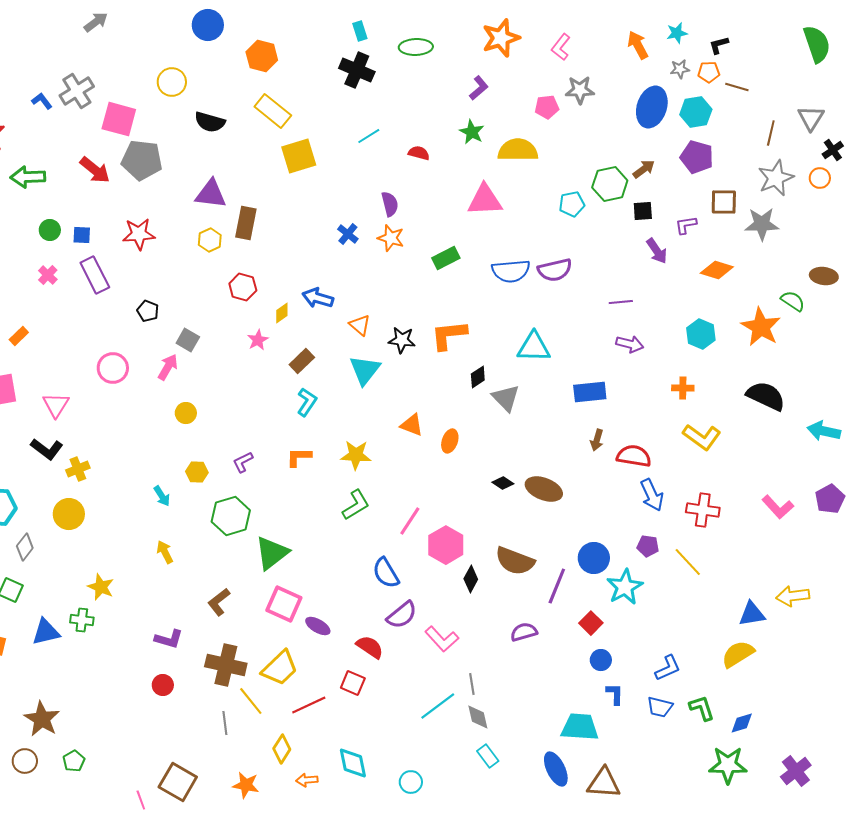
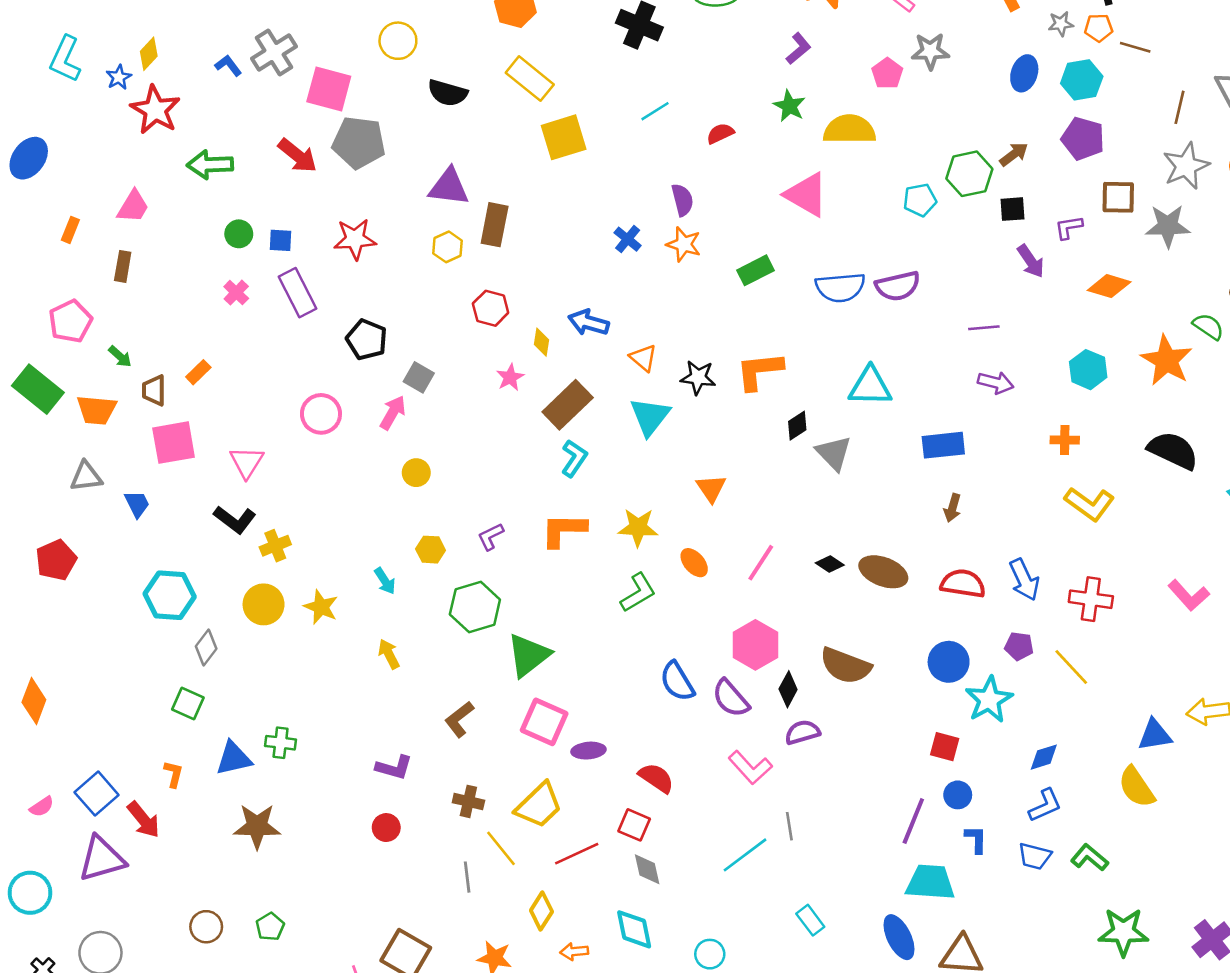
pink pentagon: (547, 107) -> (887, 73), turned -30
blue ellipse: (652, 107) -> (1024, 73), size x0.7
red semicircle: (419, 153) -> (720, 133), turned -40
pink triangle: (485, 200) -> (806, 195), turned 33
black pentagon: (148, 311) -> (367, 340), size x1.4
yellow diamond: (282, 313) -> (541, 342), turned -45
brown rectangle: (302, 361) -> (568, 405), size x1.5
orange triangle: (412, 425) -> (711, 488), turned 35
orange ellipse: (450, 441) -> (694, 563), moved, turned -60
red semicircle: (634, 456) -> (963, 584), moved
orange L-shape: (299, 457) -> (564, 530), size x1.4
pink line: (410, 521) -> (761, 563), moved
purple line: (557, 586) -> (913, 821), moved
yellow star: (101, 587) -> (321, 607), moved
purple semicircle: (402, 615) -> (731, 698), moved, turned 88
red square: (591, 623) -> (945, 747), turned -30
purple ellipse: (318, 626) -> (588, 751), turned -35
purple semicircle: (524, 632) -> (802, 732), moved
yellow semicircle: (738, 654) -> (1136, 787), turned -92
brown cross: (226, 665) -> (468, 801), size x0.6
green L-shape: (702, 708) -> (1090, 858), turned -32
gray diamond: (478, 717) -> (647, 869), moved
brown star: (42, 719) -> (257, 826), moved, turned -30
blue diamond: (742, 723) -> (1044, 757), moved

